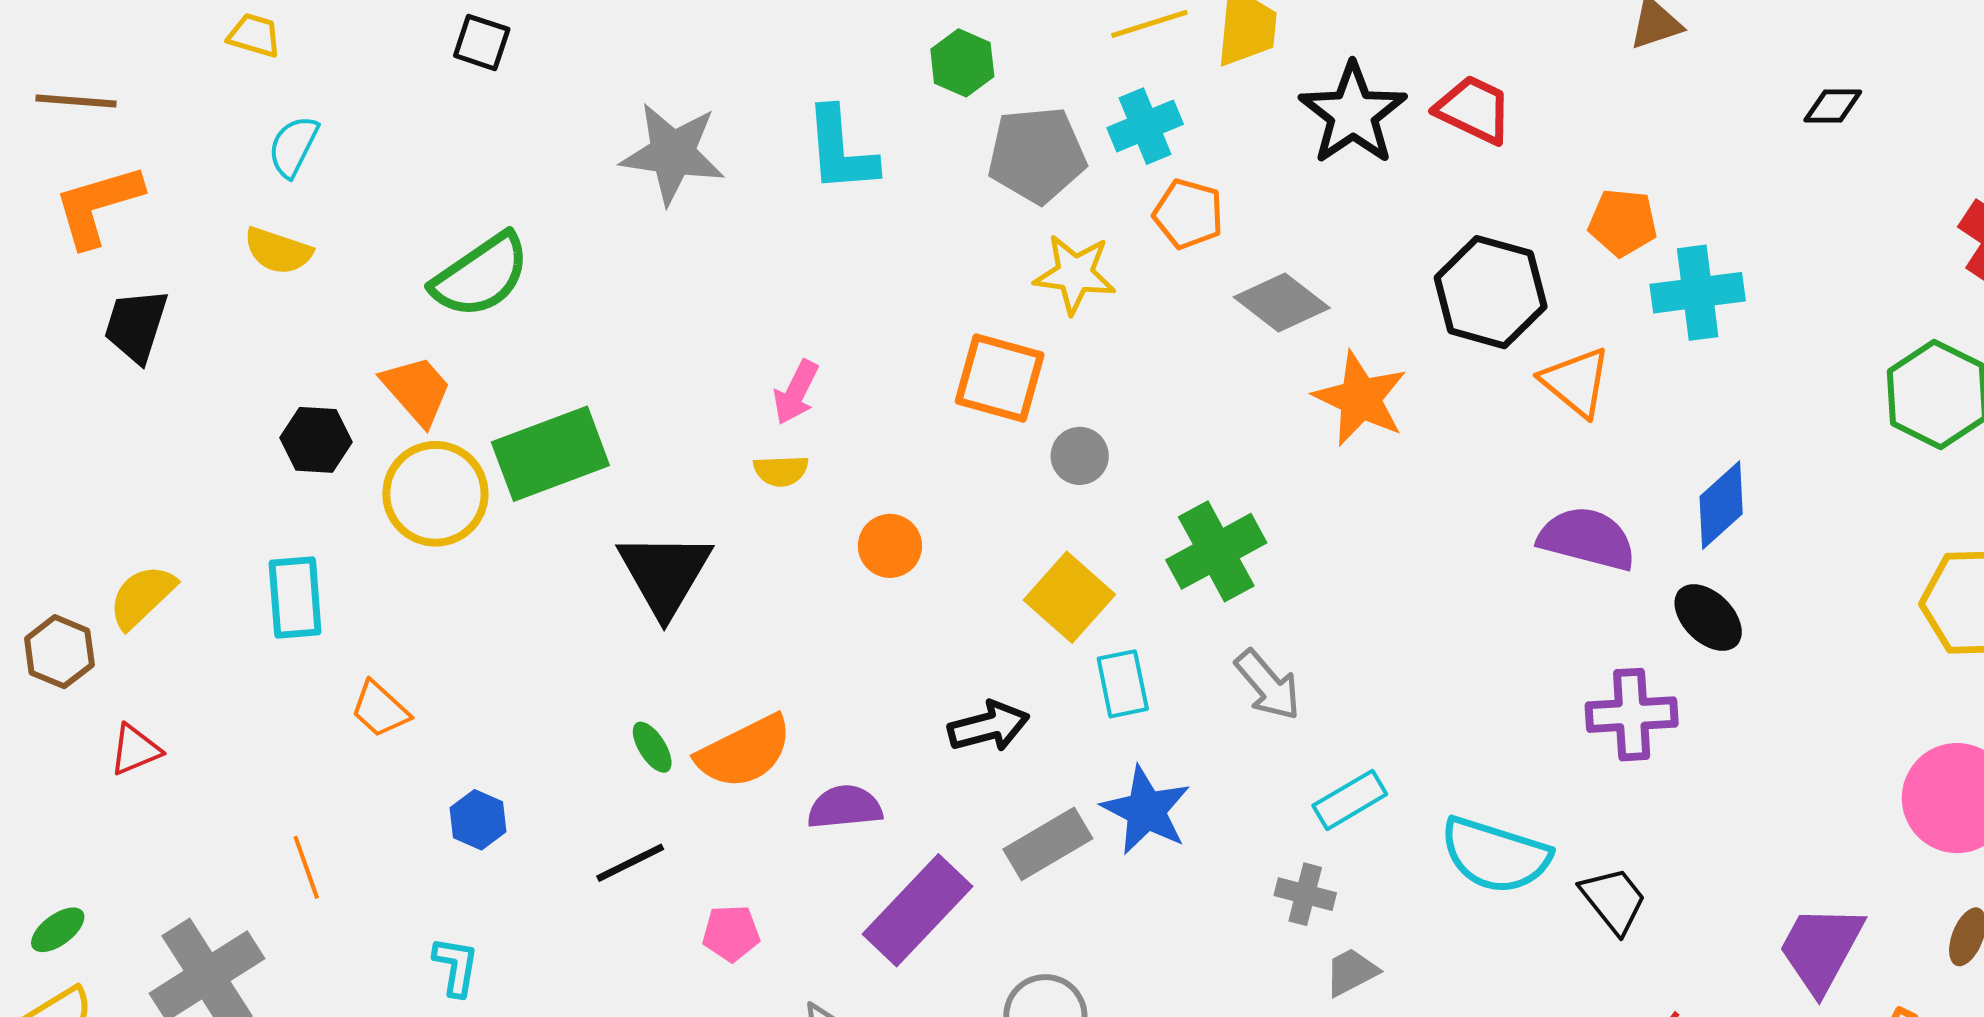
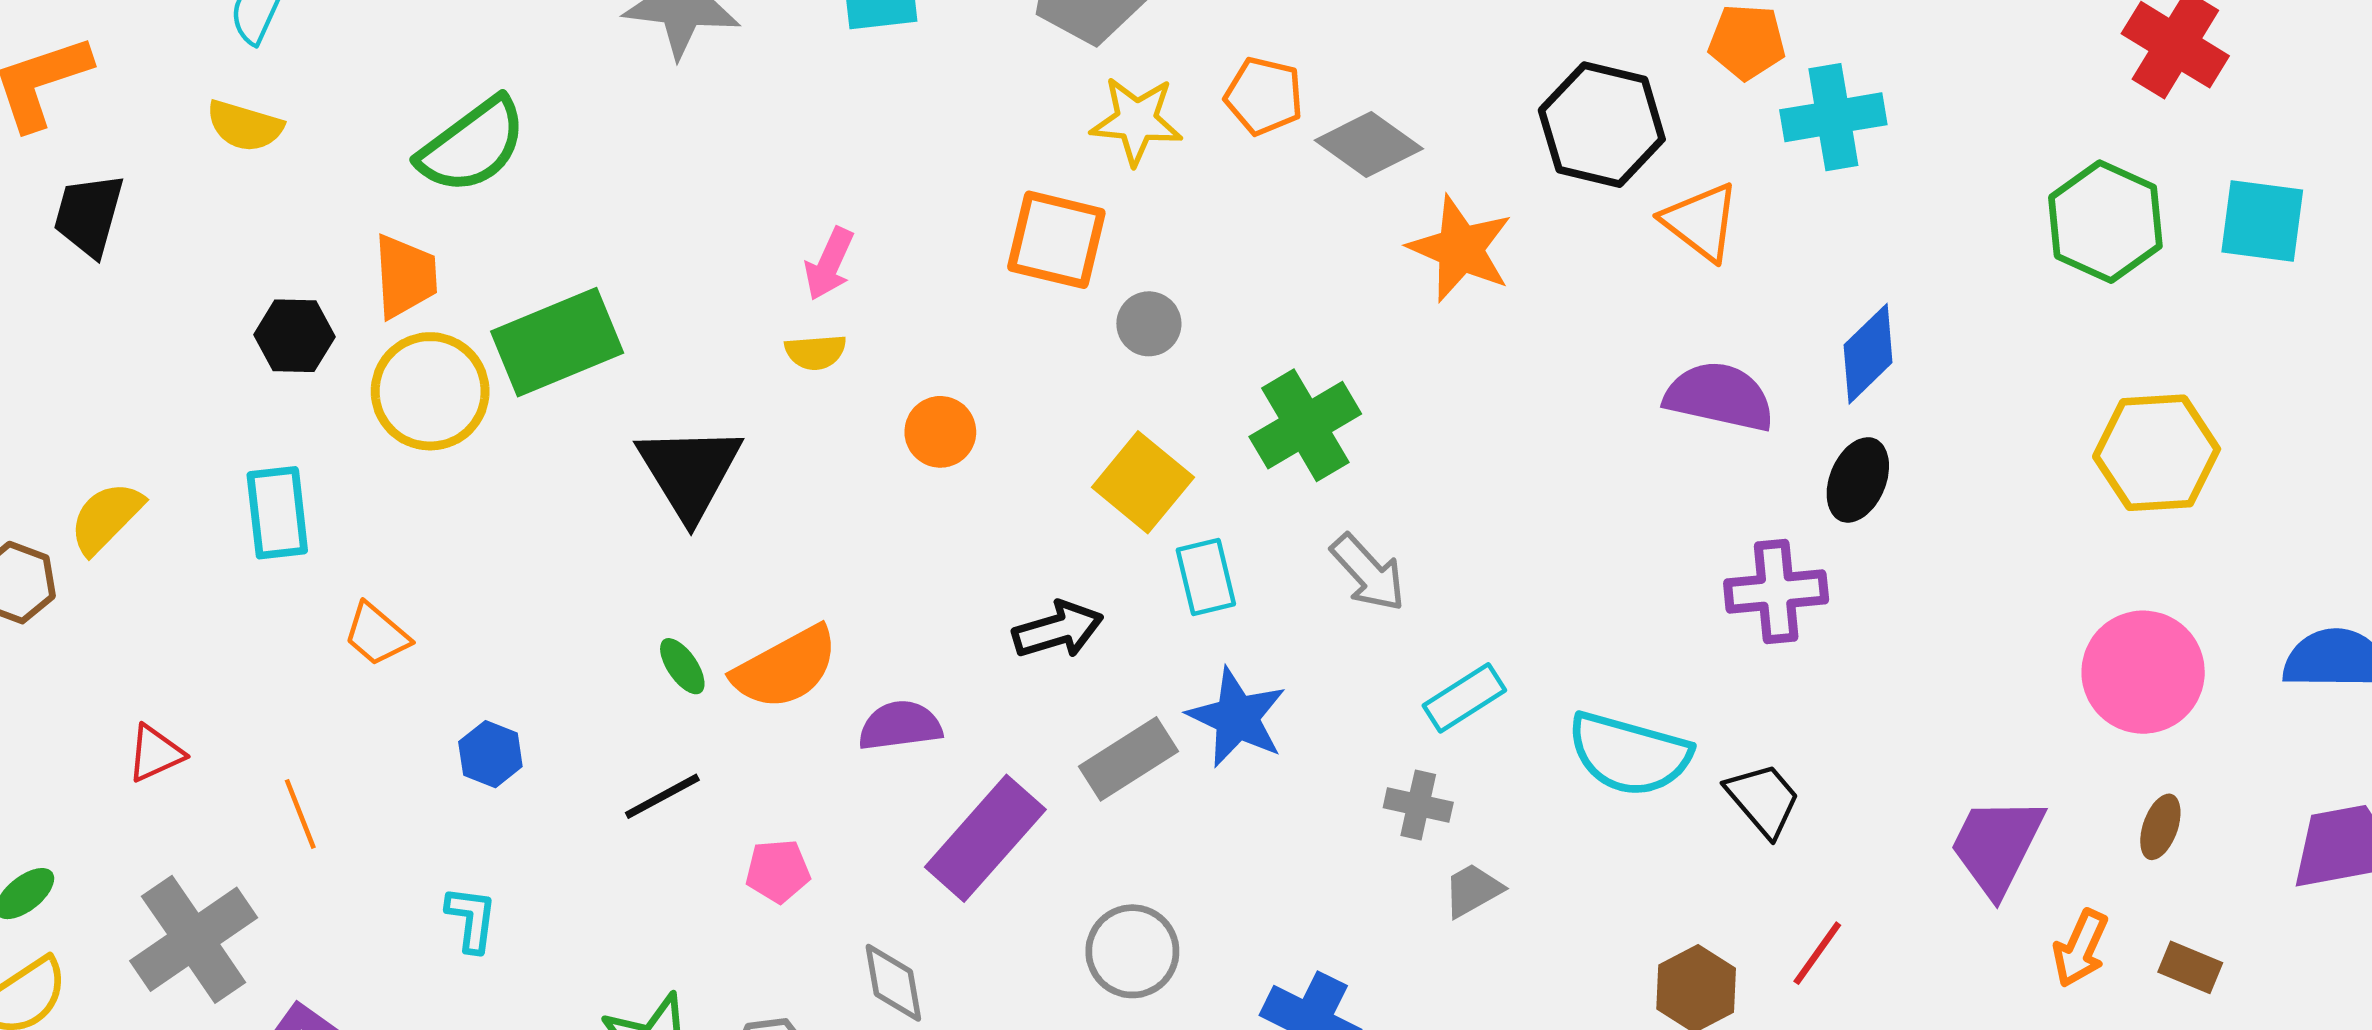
orange pentagon: (1188, 214) -> (1264, 96), moved
orange trapezoid: (417, 390) -> (405, 276), turned 40
black ellipse: (1708, 618) -> (1858, 480), turned 70
red triangle: (135, 750) -> (155, 753), moved

